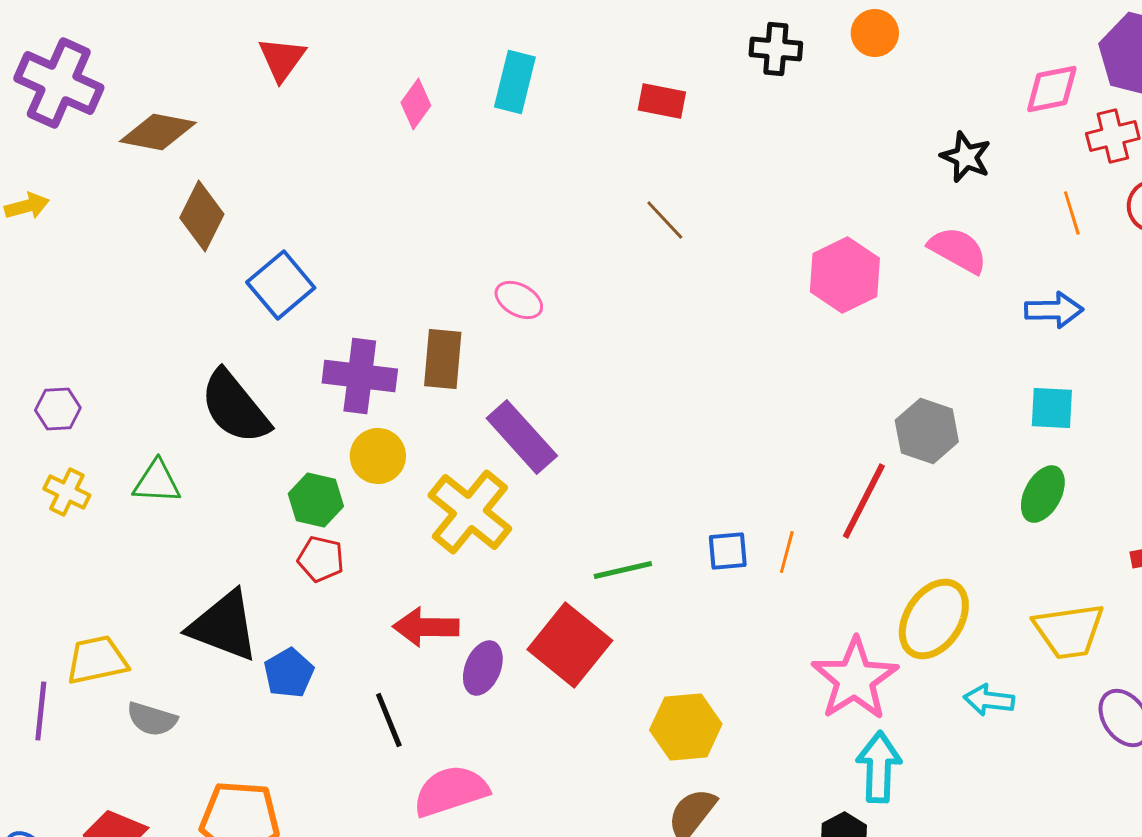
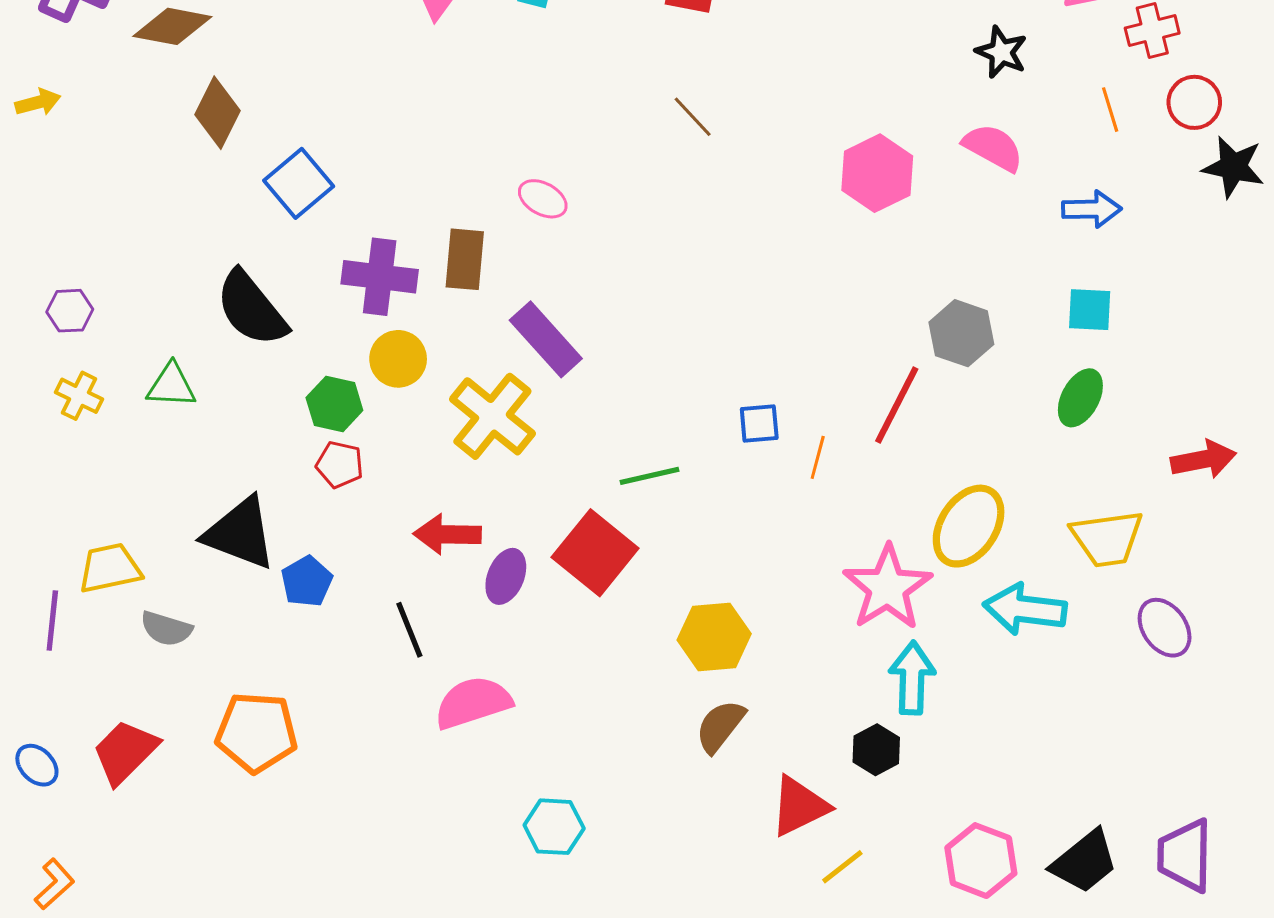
blue square: (728, 551) -> (759, 424), moved
cyan arrow: (989, 700) -> (1025, 609), size x1.6

